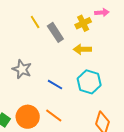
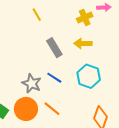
gray rectangle: (55, 32) -> (54, 48), moved
gray star: (22, 69) -> (32, 83), moved

